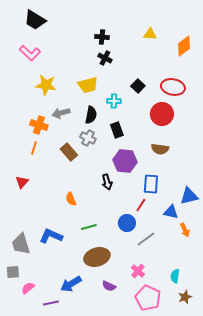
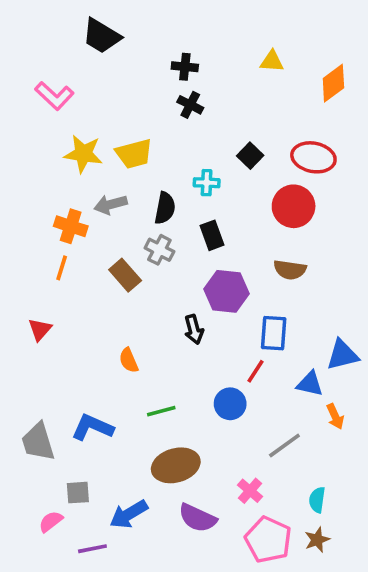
black trapezoid: (35, 20) -> (101, 36), moved
yellow trapezoid: (88, 85) -> (134, 154), moved
gray line: (146, 239) -> (284, 445), moved
gray square: (13, 272) -> (78, 493), moved
purple semicircle: (109, 286) -> (197, 518), size x1.5
brown star: (185, 297) -> (317, 540), moved

